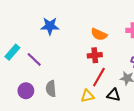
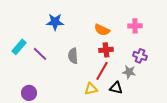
red cross: (95, 55) -> (106, 50), moved
gray semicircle: (51, 89) -> (73, 56), moved
purple circle: (26, 91) -> (29, 93), moved

